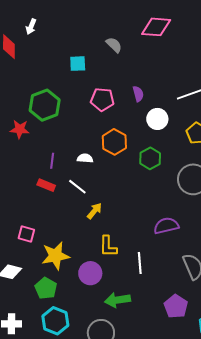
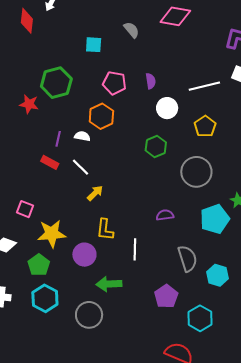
orange hexagon: (114, 142) -> (101, 116), moved
white semicircle: (85, 158) -> (82, 136), moved
purple semicircle: (166, 226) -> (165, 215), size x0.7

